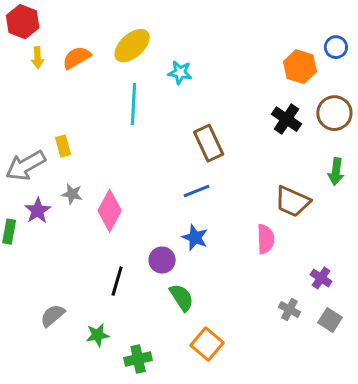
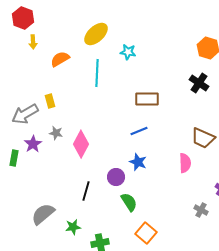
orange semicircle: (77, 58) -> (60, 59), moved
brown rectangle: (209, 143) -> (147, 99), turned -65
gray semicircle: (53, 315) -> (43, 214), size x1.4

